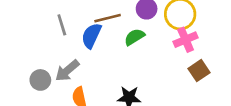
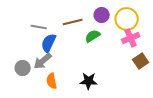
gray line: (62, 25) -> (39, 27), turned -63
blue semicircle: (91, 36) -> (49, 43), moved

